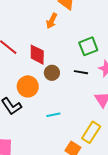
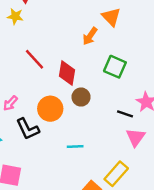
green square: (88, 46) -> (115, 67), moved, turned 36
black line: (81, 72) -> (125, 114), moved

